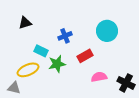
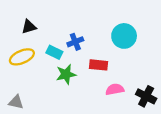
cyan rectangle: (41, 51) -> (54, 52), moved
red rectangle: (85, 56) -> (98, 65), turned 35
yellow ellipse: (28, 70) -> (22, 57), moved

